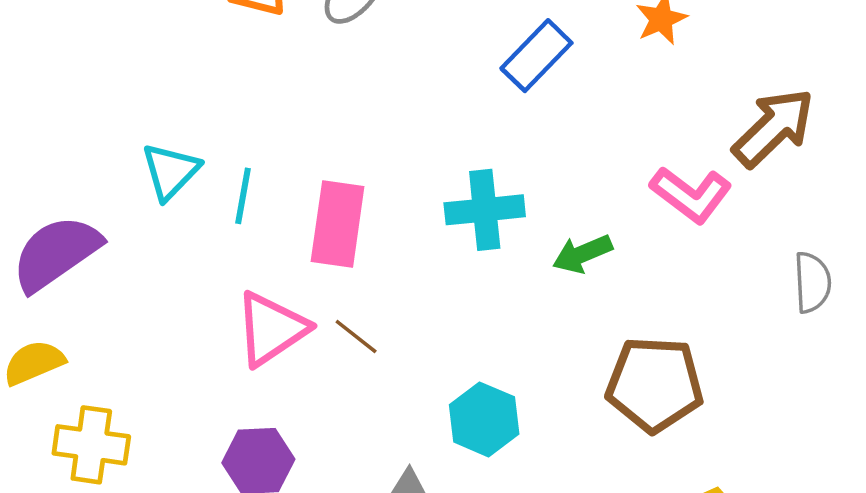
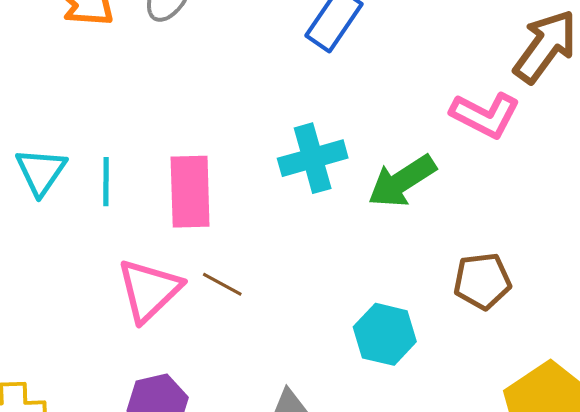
green arrow: (582, 254) -> (402, 181), size x1.4
brown pentagon: (655, 384) -> (482, 281), size x0.7
cyan hexagon: (484, 419) -> (385, 334), moved

